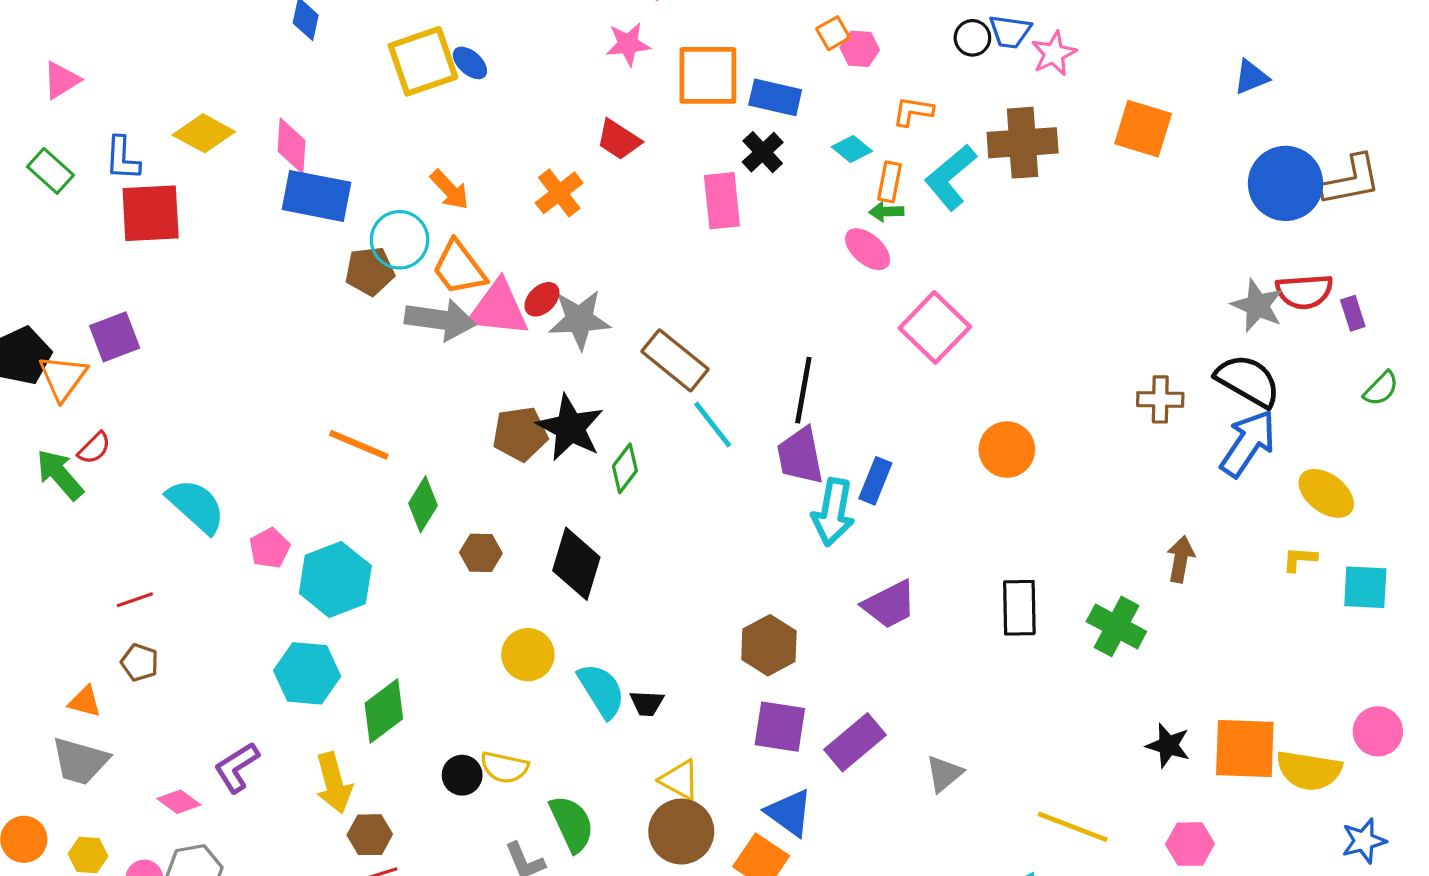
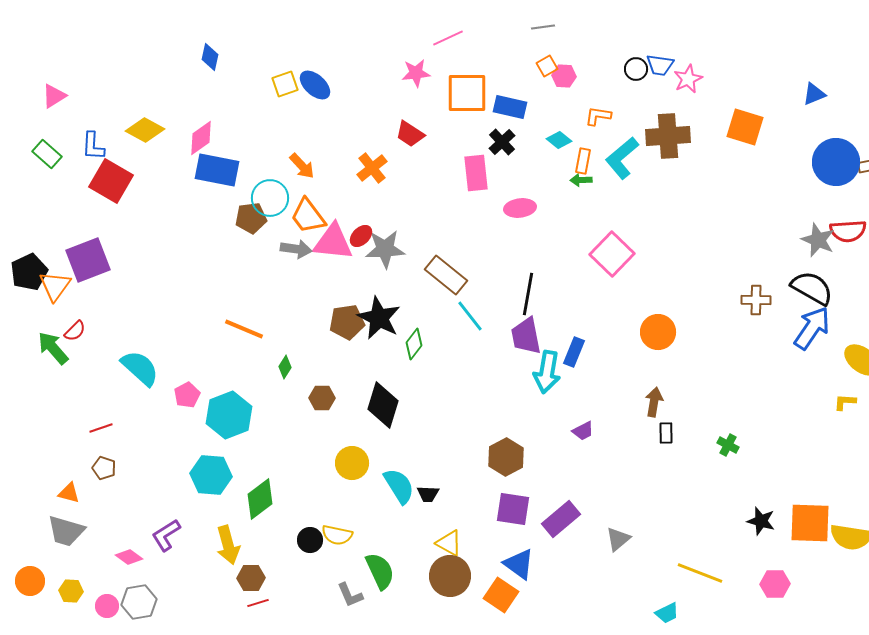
yellow square: (423, 61) -> (285, 84), size x0.6
blue ellipse: (470, 63) -> (315, 85), size x1.4
pink diamond: (291, 146) -> (201, 138), turned 51
red square: (151, 213) -> (111, 181), turned 33
pink ellipse: (868, 249) -> (520, 208), moved, turned -48
gray arrow: (440, 320) -> (296, 249), size x0.7
purple square: (115, 337) -> (88, 260), size x1.4
green diamond: (423, 504) -> (285, 367), size x0.7
brown arrow: (1181, 559) -> (654, 402), moved
purple trapezoid: (889, 605) -> (583, 431), size x0.6
black rectangle: (1019, 608) -> (666, 433), size x0.6
green cross: (1116, 626) -> (728, 445), size x0.6

